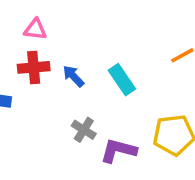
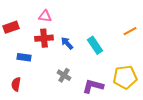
gray cross: (84, 130) -> (64, 75), moved

